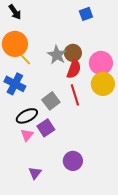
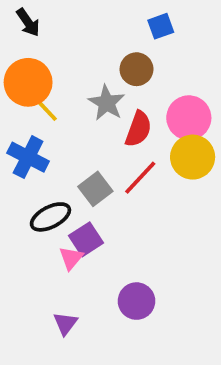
brown circle: (73, 53) -> (136, 69), moved
red line: (75, 95) -> (140, 178), turned 60
pink triangle: (27, 135) -> (71, 258), moved

